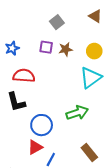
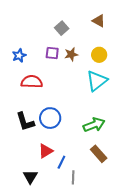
black L-shape: (16, 102) -> (25, 122), moved
green arrow: (77, 113) -> (94, 125), moved
blue circle: (42, 125) -> (50, 118), moved

